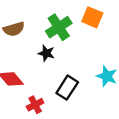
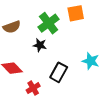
orange square: (92, 17) -> (76, 13), turned -30

